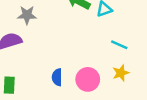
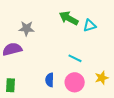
cyan line: (119, 45) -> (75, 58), moved

